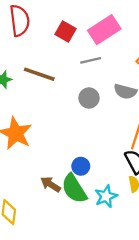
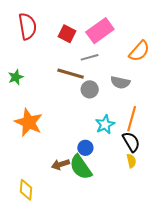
brown line: (39, 74) -> (71, 74), moved
brown arrow: (51, 184) -> (60, 164), turned -48
cyan star: (106, 196) -> (105, 124), moved

